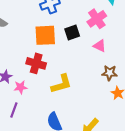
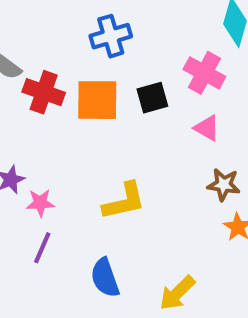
pink cross: (97, 19) -> (204, 73), turned -30
red cross: (36, 63) -> (44, 92), moved
purple line: (14, 110) -> (42, 248), moved

